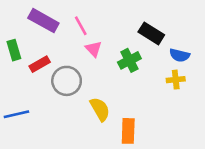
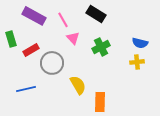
black rectangle: (151, 33) -> (96, 14), moved
blue line: (16, 114) -> (26, 89), moved

